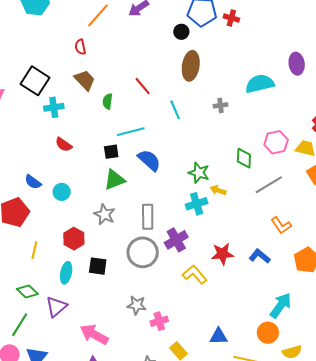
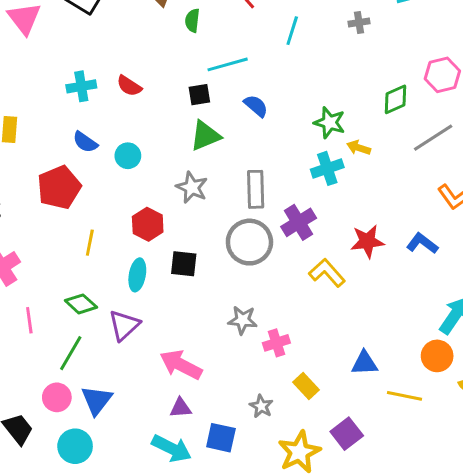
cyan cross: (54, 107) -> (81, 86), moved
cyan line: (175, 110) -> (292, 31), turned 42
green diamond: (244, 158) -> (396, 99), turned 65
blue semicircle: (149, 160) -> (256, 106), size x0.7

